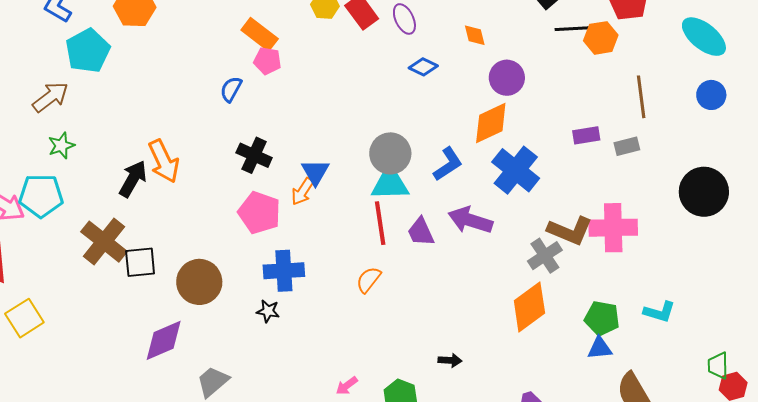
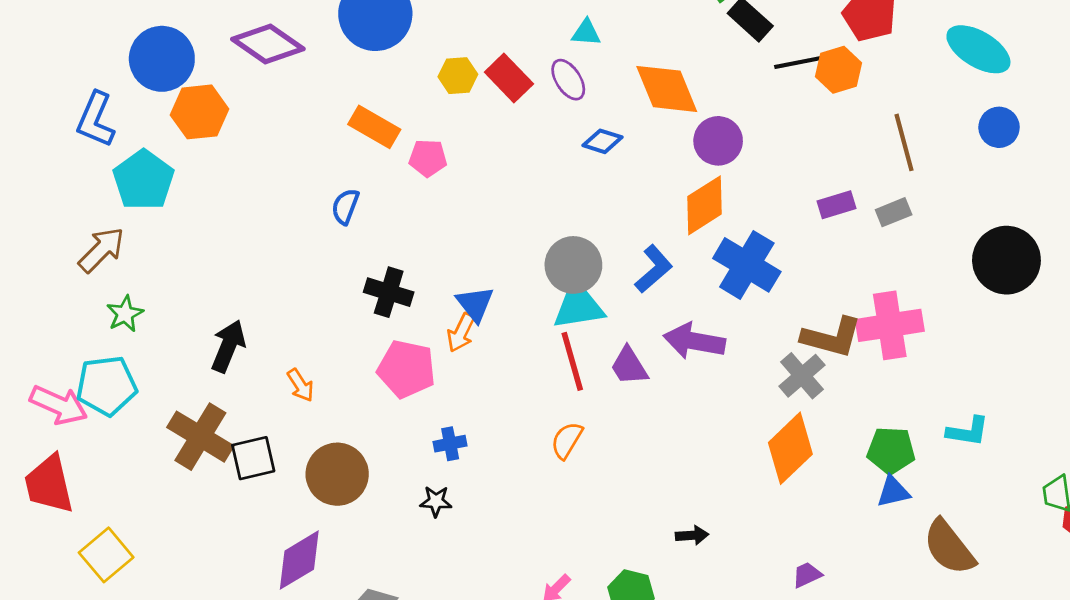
orange diamond: (475, 35) -> (667, 89), size x2.0
pink pentagon: (267, 61) -> (428, 158), moved
orange arrow: (164, 161) -> (300, 385), moved, size x0.6
blue cross: (284, 271) -> (450, 444), size x0.6

